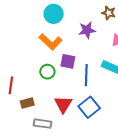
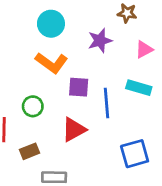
green circle: (47, 72) -> (33, 106), moved
red triangle: (63, 104) -> (74, 129), moved, turned 36
blue square: (89, 107) -> (135, 154), moved, turned 30

